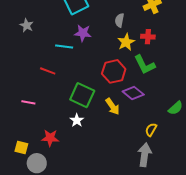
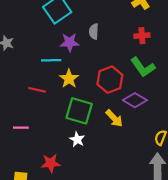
gray semicircle: (120, 20) -> (94, 31), moved
yellow star: (126, 42) -> (69, 79), moved

